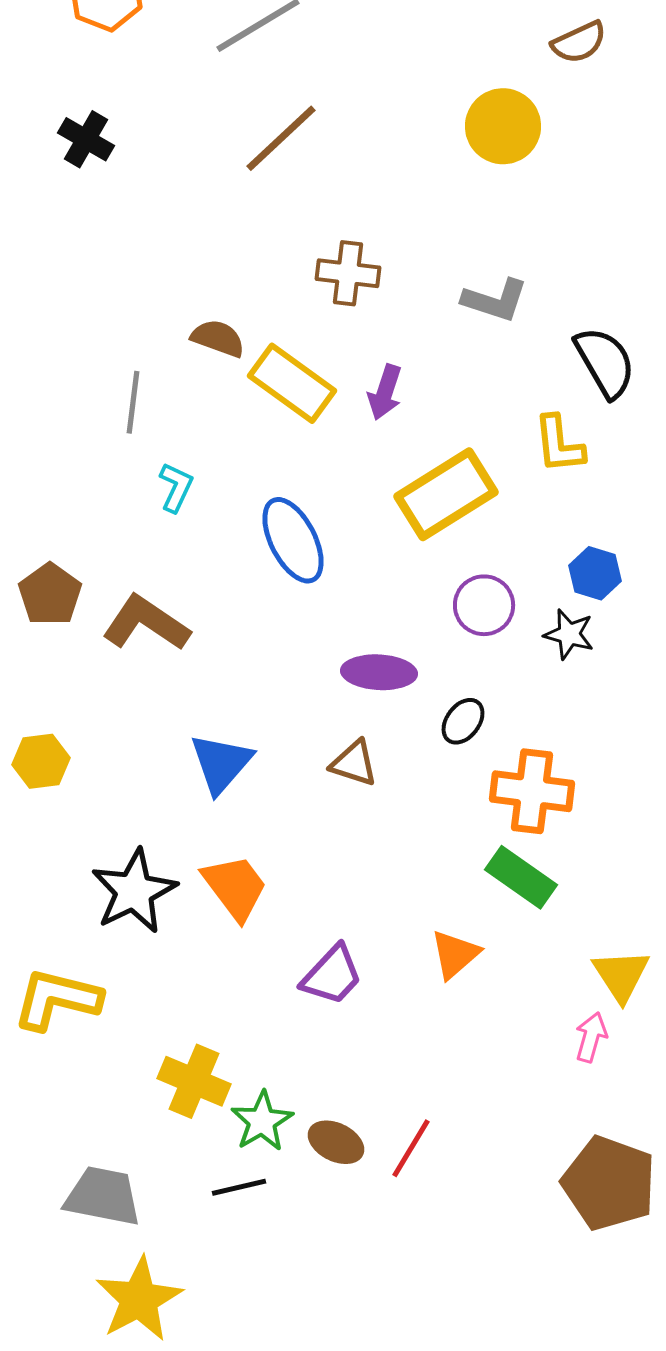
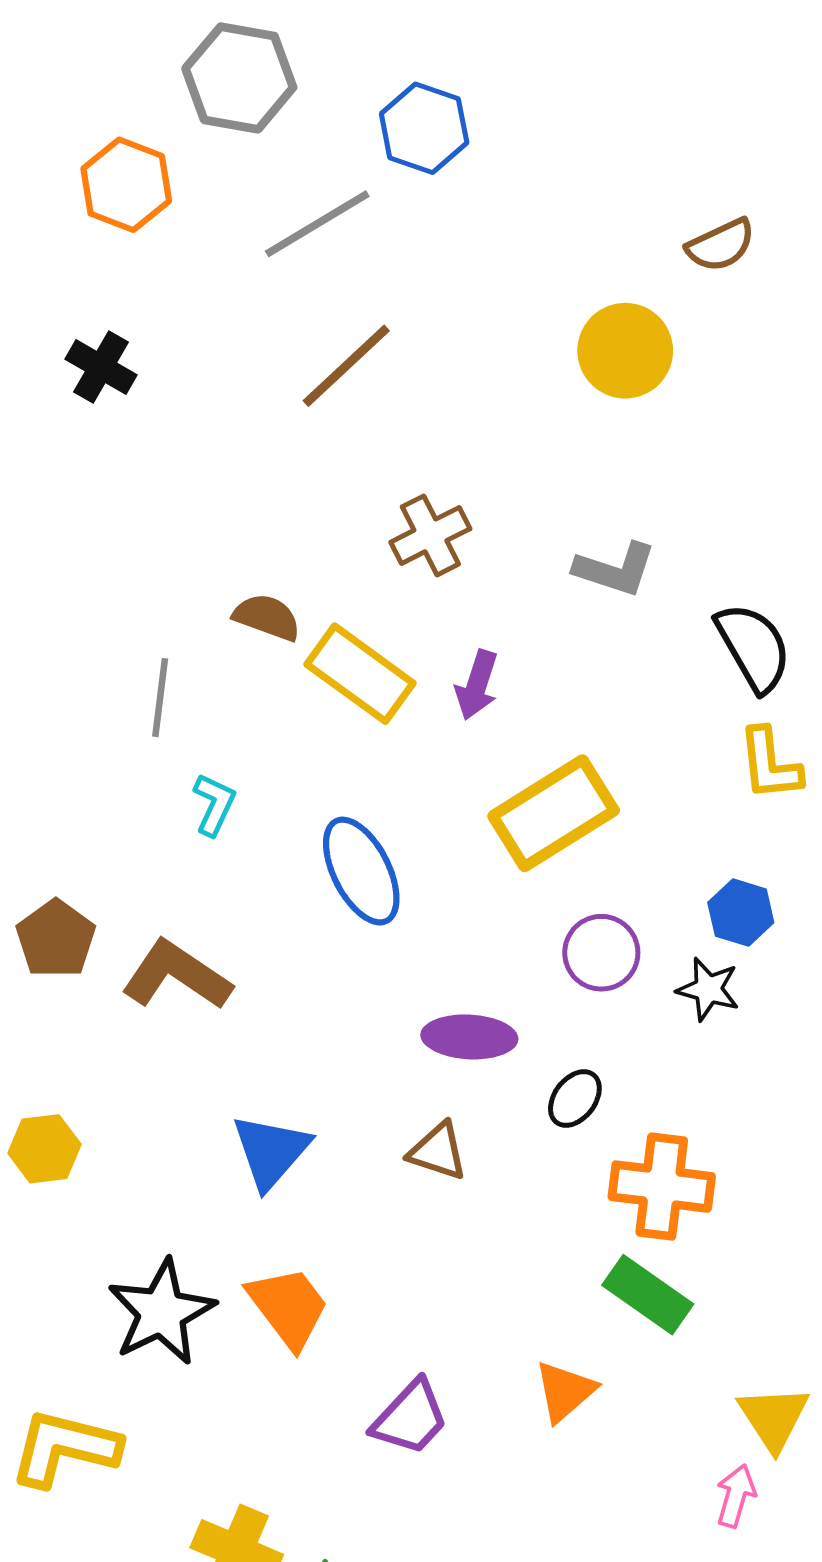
brown cross: (348, 273) -> (430, 535), turned -34
yellow L-shape: (559, 444) -> (770, 764), moved

